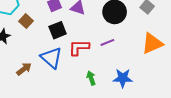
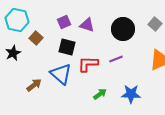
black square: (58, 30) -> (67, 47), turned 36
green arrow: (91, 78) -> (100, 94), turned 72

